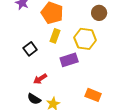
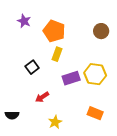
yellow hexagon: (85, 39) -> (95, 74), moved
black semicircle: (34, 99) -> (12, 115), moved, turned -32

